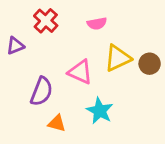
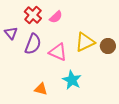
pink semicircle: (97, 24) -> (56, 17), moved, turned -32
purple triangle: (15, 46) -> (11, 33), turned -48
purple semicircle: (42, 91) -> (33, 44), moved

